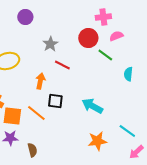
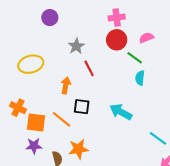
pink cross: (103, 17) -> (117, 18), moved
red line: (62, 65) -> (89, 68), turned 35
cyan semicircle: (128, 74) -> (140, 78), moved
orange star: (97, 141) -> (78, 149), moved

